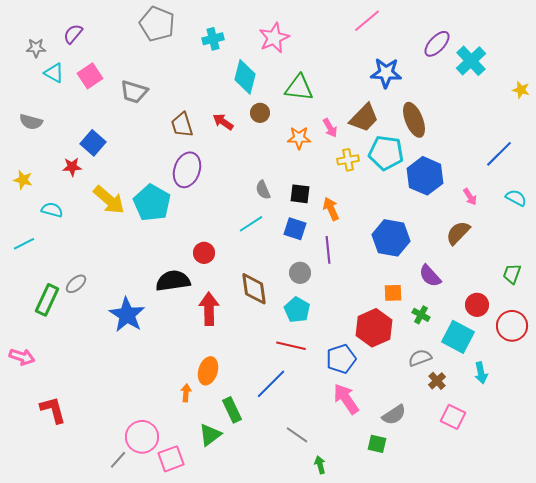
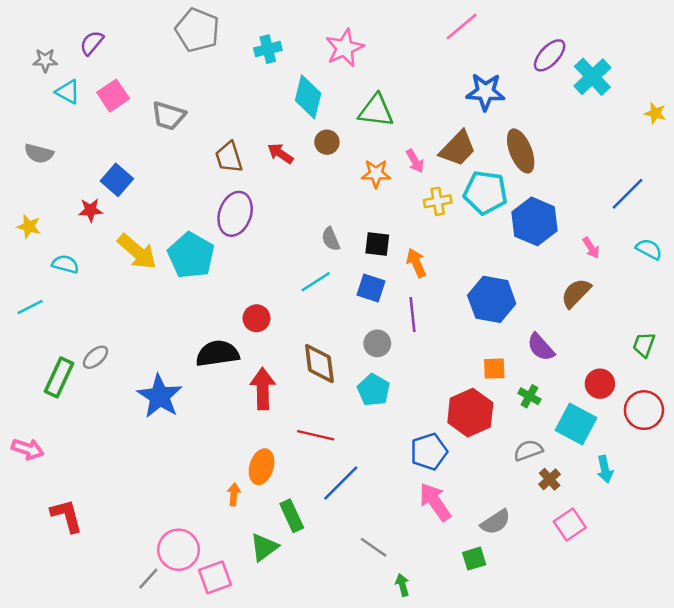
red line: (291, 346) -> (316, 435), moved
pink square: (453, 417) -> (570, 525), turned 30
green square: (377, 444) -> (474, 559), turned -30

